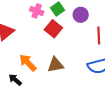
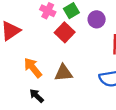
black arrow: (15, 80) -> (37, 96), moved

